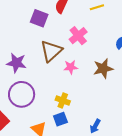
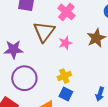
yellow cross: (63, 100) -> (64, 76), turned -32
blue square: (60, 119) -> (66, 94), turned -32

